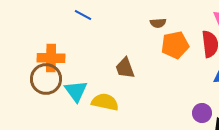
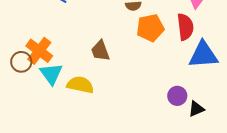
orange cross: (51, 58) -> (39, 51), moved, turned 36
brown circle: (46, 79) -> (21, 62), size x0.7

